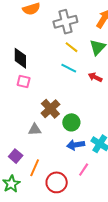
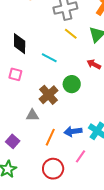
cyan line: (69, 68) -> (49, 58), moved
pink square: (24, 81) -> (15, 74), moved
green circle: (71, 122) -> (72, 84), moved
orange line: (35, 168) -> (50, 137), moved

